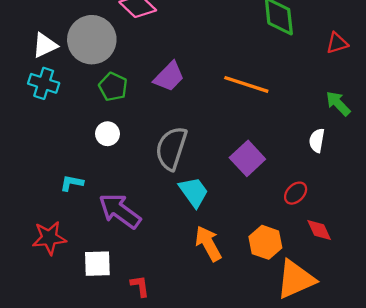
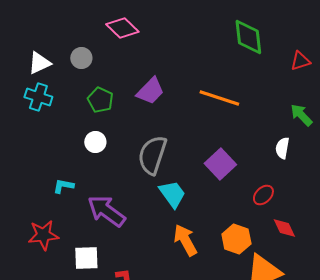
gray circle: (92, 40) -> (81, 58), size x0.5

